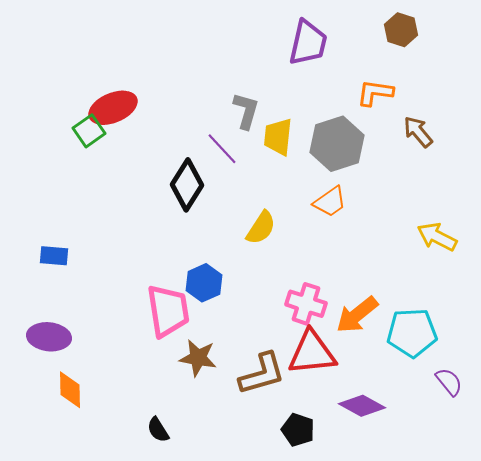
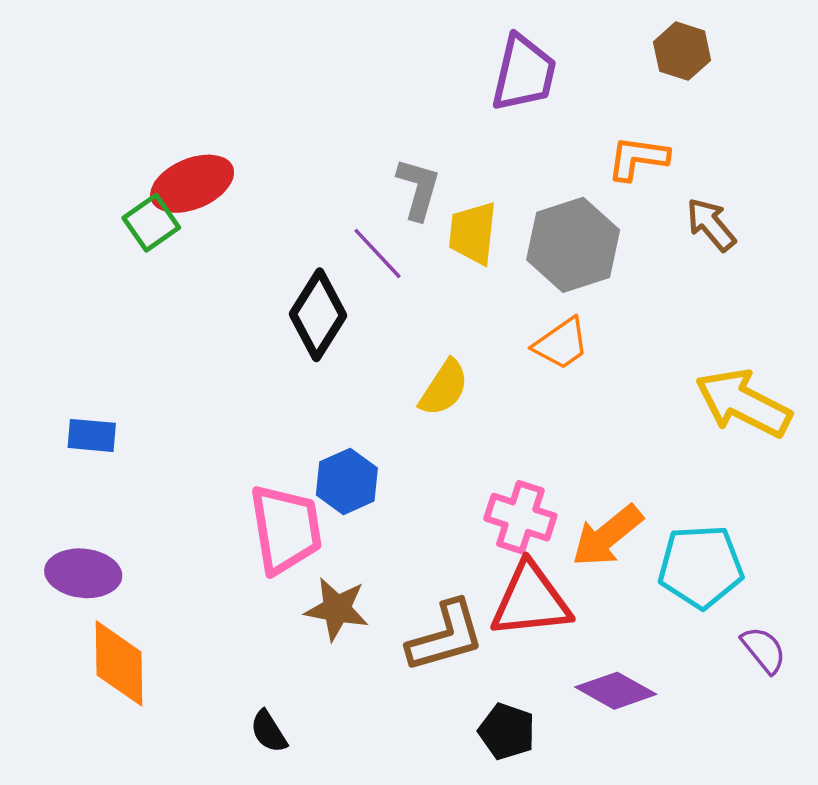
yellow arrow: (437, 237) -> (743, 403), size x1.4
orange diamond: (70, 390) -> (119, 663), size x1.4

